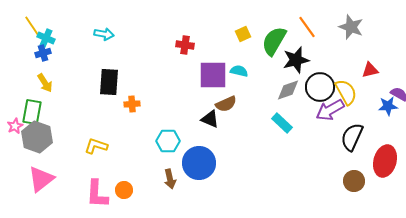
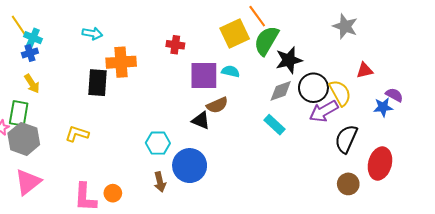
orange line: (307, 27) -> (257, 16), moved
yellow square: (243, 34) -> (235, 34), size x1.8
orange cross: (132, 104) -> (121, 62), moved, size x1.8
yellow L-shape: (96, 146) -> (77, 134), moved

